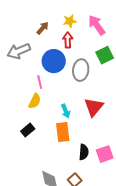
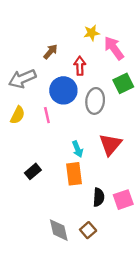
yellow star: (70, 21) -> (92, 33), moved
yellow semicircle: (35, 101) -> (18, 115), moved

